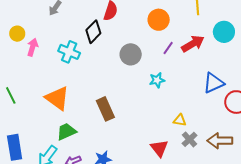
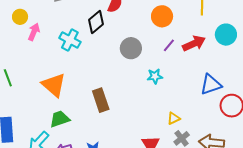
yellow triangle: (180, 120) -> (174, 118), turned -40

